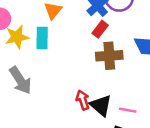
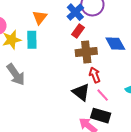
red arrow: (83, 100) -> (95, 75), moved
pink line: (128, 110) -> (103, 95), turned 40

